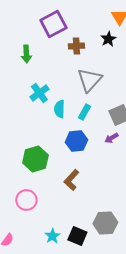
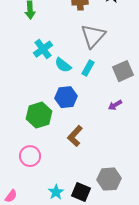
cyan semicircle: (59, 109) -> (63, 65), turned -54
purple arrow: (111, 138) -> (115, 105), moved
blue hexagon: (76, 141) -> (66, 97), moved

